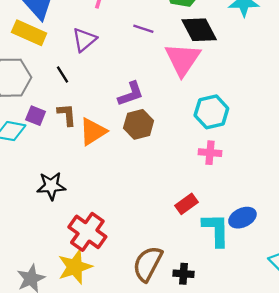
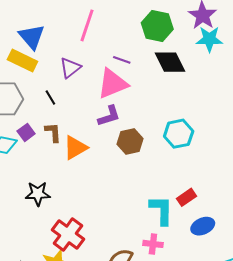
pink triangle: (183, 59) -> (113, 84), moved, turned 32
purple square: (36, 116) -> (26, 132), turned 30
brown hexagon: (139, 124) -> (130, 141), moved
pink cross: (210, 153) -> (153, 244), moved
red rectangle: (186, 204) -> (186, 197), moved
cyan L-shape: (216, 230) -> (161, 210), moved

